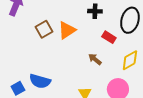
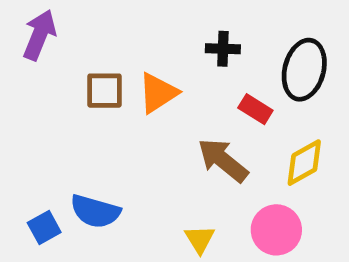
brown square: (44, 29) -> (105, 91), turned 30
brown arrow: (95, 59) -> (223, 160), size x1.6

